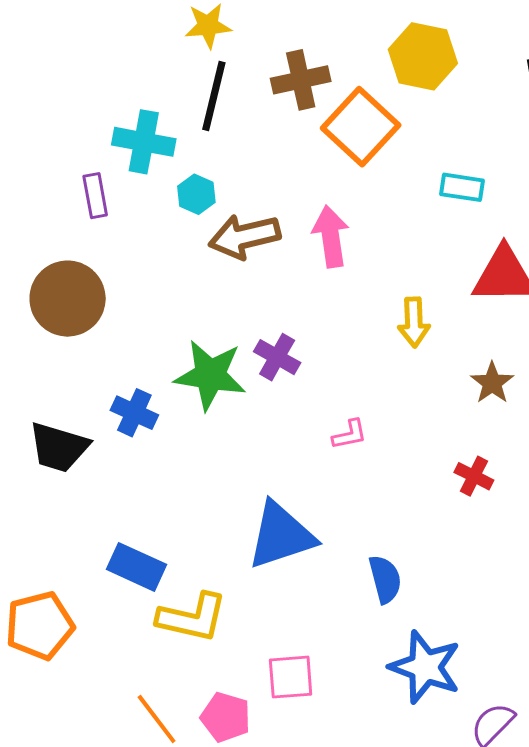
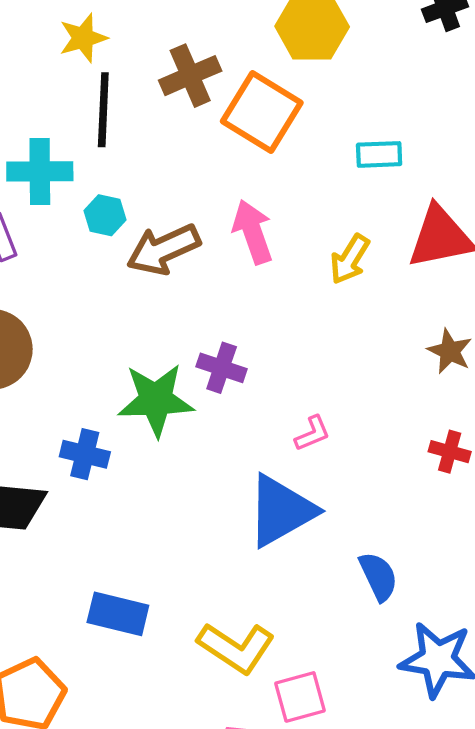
yellow arrow: (414, 322) -> (350, 259), moved, turned 45
blue triangle: (281, 535) -> (281, 511), moved
yellow L-shape: (192, 618) -> (236, 648), moved, turned 32

